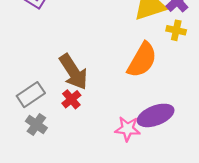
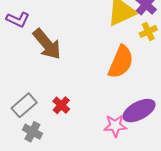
yellow cross: (176, 30) -> (148, 31), turned -30
brown arrow: (73, 72) -> (47, 44), moved

